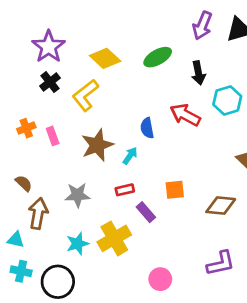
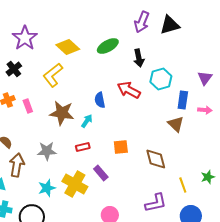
black cross: (50, 82) -> (14, 69), moved
brown star: (97, 145) -> (62, 113), turned 30
brown diamond: (221, 206) -> (156, 159), turned 70
purple rectangle: (146, 212) -> (101, 173), moved
yellow cross: (114, 238) -> (75, 184), turned -30

